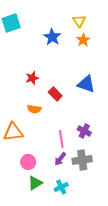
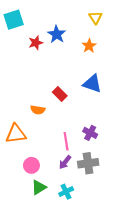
yellow triangle: (79, 21) -> (95, 18), moved
orange star: (83, 40) -> (89, 46), moved
red star: (32, 78) -> (36, 43), moved

